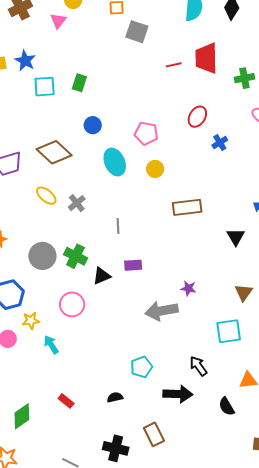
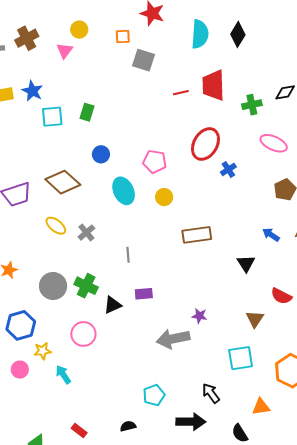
red ellipse: (197, 117) -> (206, 144), size x1.5

